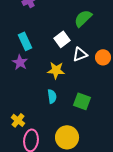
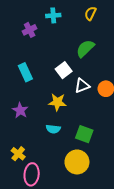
purple star: (20, 62) -> (20, 110), moved
cyan semicircle: (52, 96) -> (53, 129), turned 104
yellow circle: (67, 137) -> (77, 162), moved

